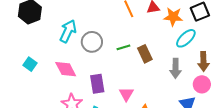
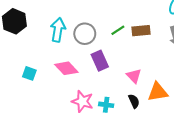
brown rectangle: (145, 54) -> (141, 31), turned -54
purple rectangle: (97, 84) -> (100, 61), moved

